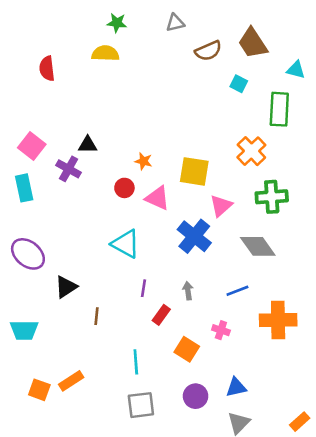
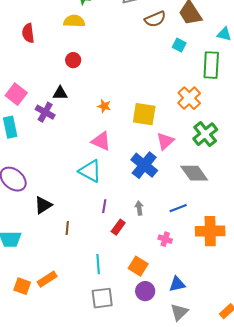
red circle: (124, 188) -> (73, 60), moved
green cross: (272, 197) -> (205, 134), turned -35
pink triangle: (157, 198) -> (101, 141), moved
orange square: (187, 349) -> (138, 266), moved

